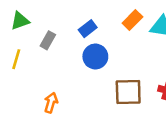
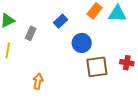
blue circle: (95, 57) -> (82, 43), moved

